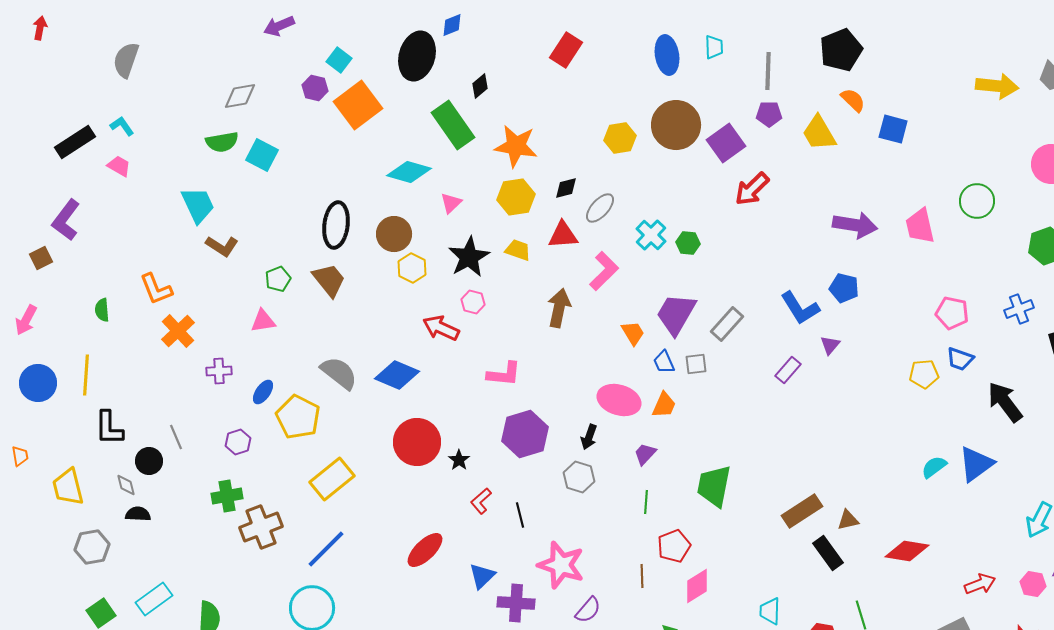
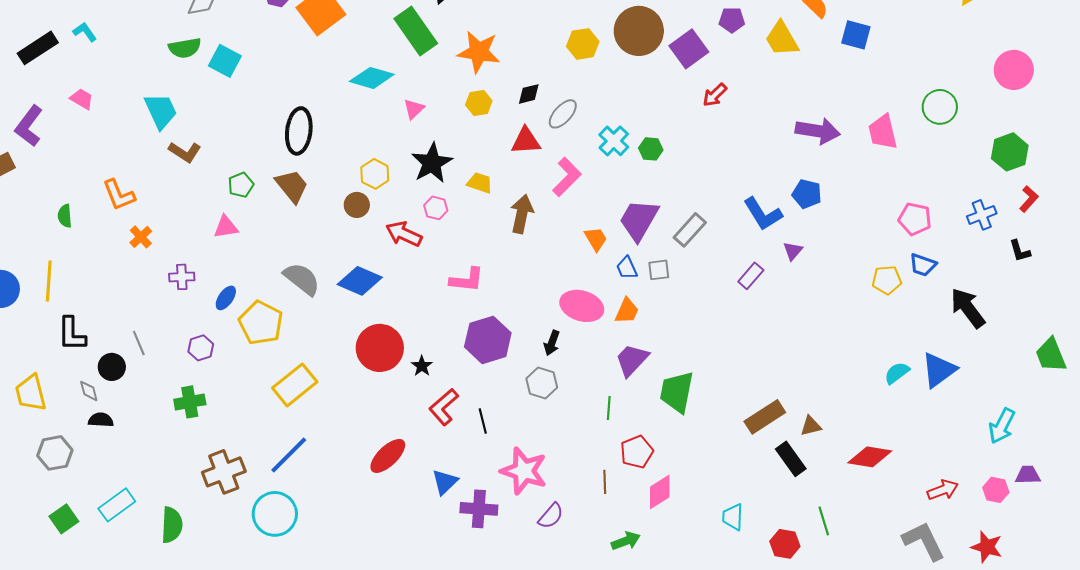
pink trapezoid: (119, 166) -> (82, 99), moved
red arrow: (752, 189) -> (715, 95), size x0.7
yellow hexagon: (516, 197) -> (479, 103), size x0.7
brown circle: (394, 234) -> (357, 205), moved, size x0.7
yellow trapezoid: (518, 250) -> (480, 183), moved
orange cross: (178, 331) -> (141, 237), size x0.7
purple trapezoid: (645, 454) -> (632, 360), moved, size x1.5
red L-shape: (481, 501) -> (444, 407), size x1.4
brown cross: (261, 527) -> (224, 472), moved

